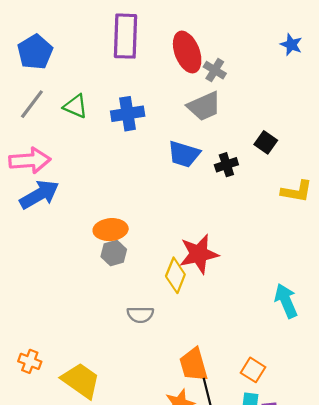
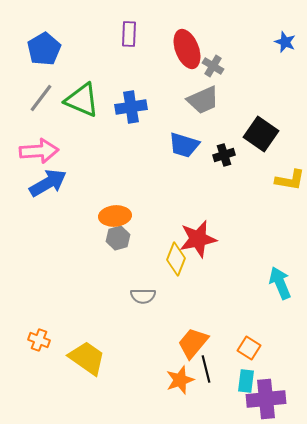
purple rectangle: (125, 36) -> (129, 34), size x0.6
green triangle: (75, 106) -> (82, 100), size x1.5
black square: (266, 142) -> (261, 134), size x1.6
orange trapezoid: (193, 365) -> (193, 343), turned 56

